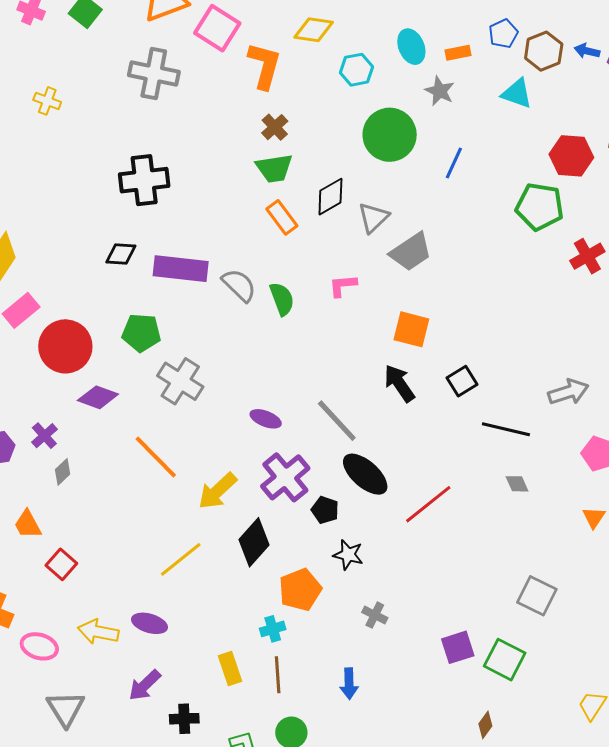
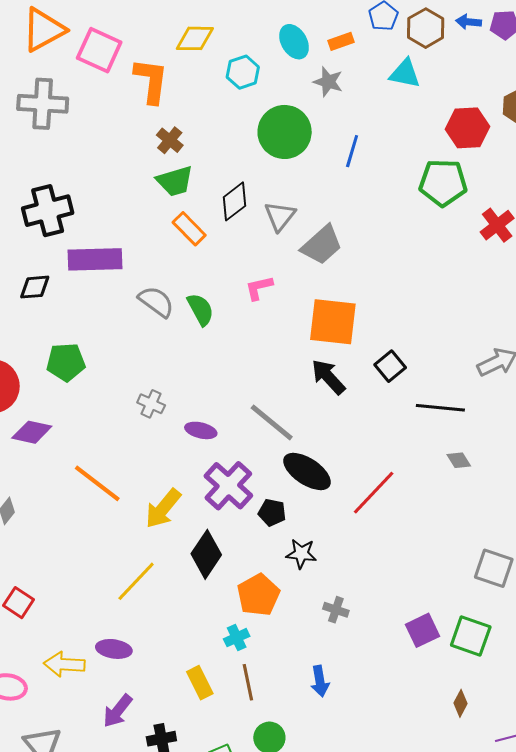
purple rectangle: (181, 269) -> (95, 259), moved
orange square: (411, 329) -> (333, 322), size x1.4
gray cross: (180, 381) -> (151, 404), moved, size x0.6

